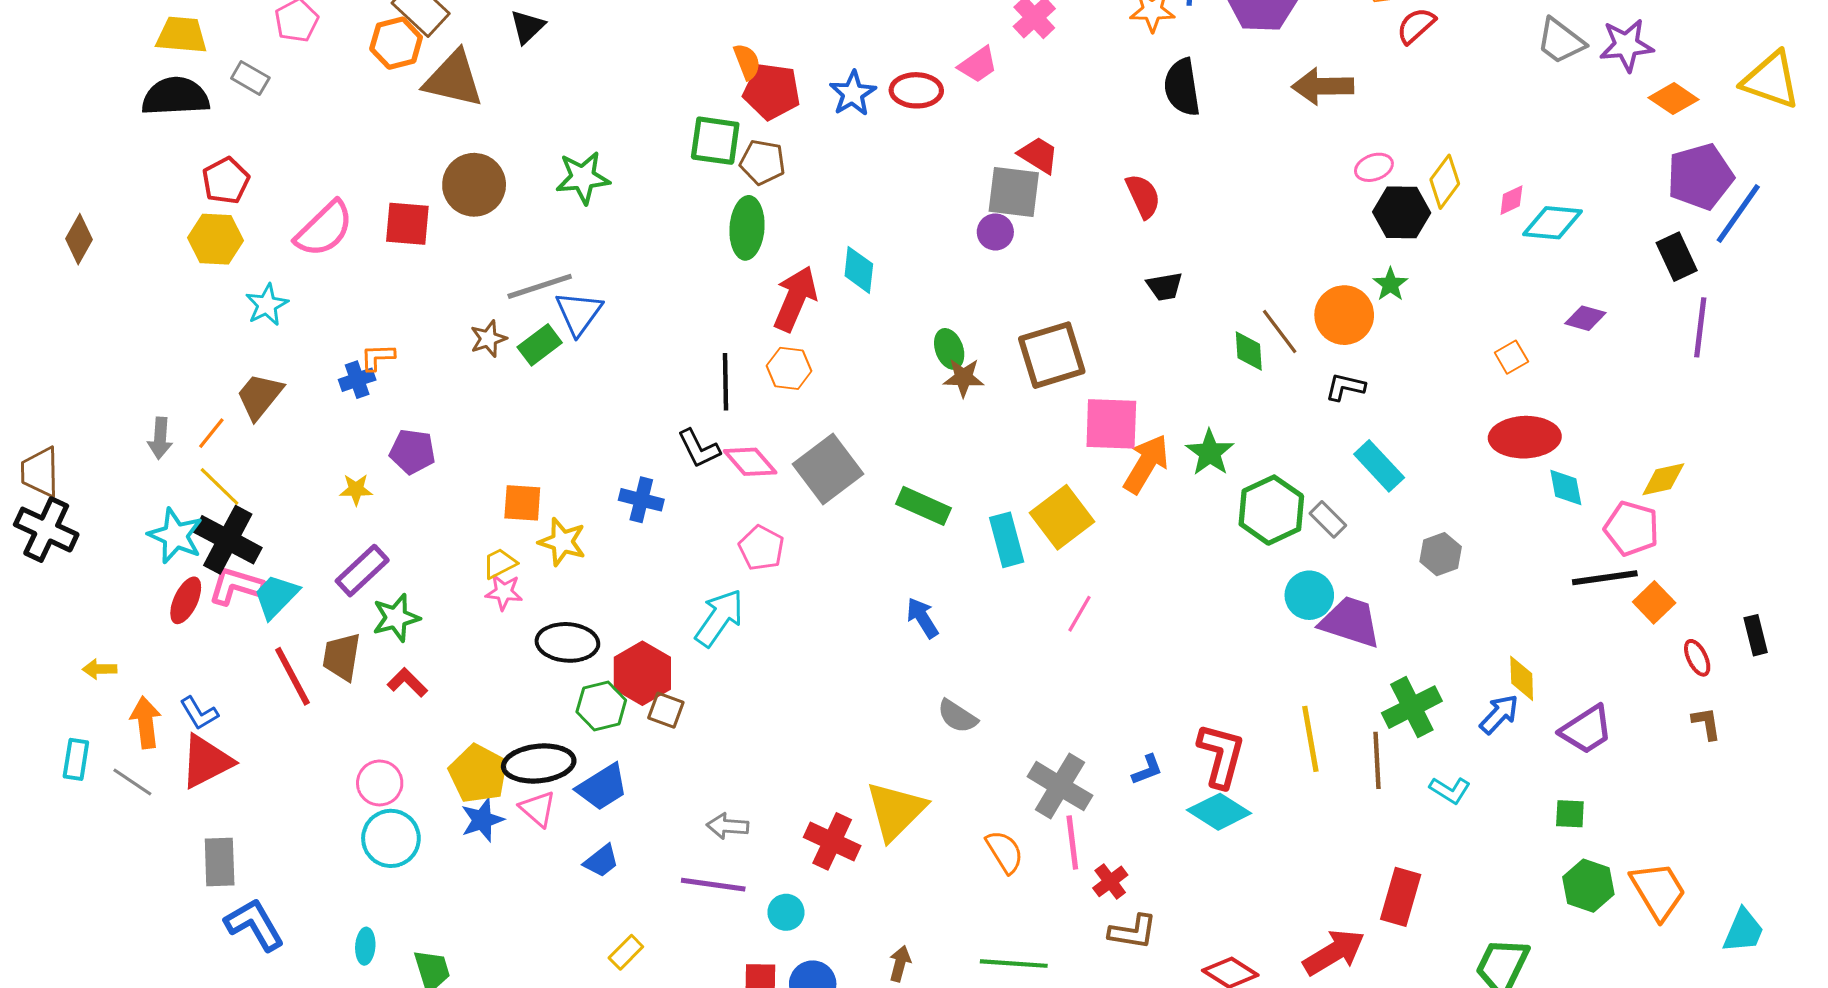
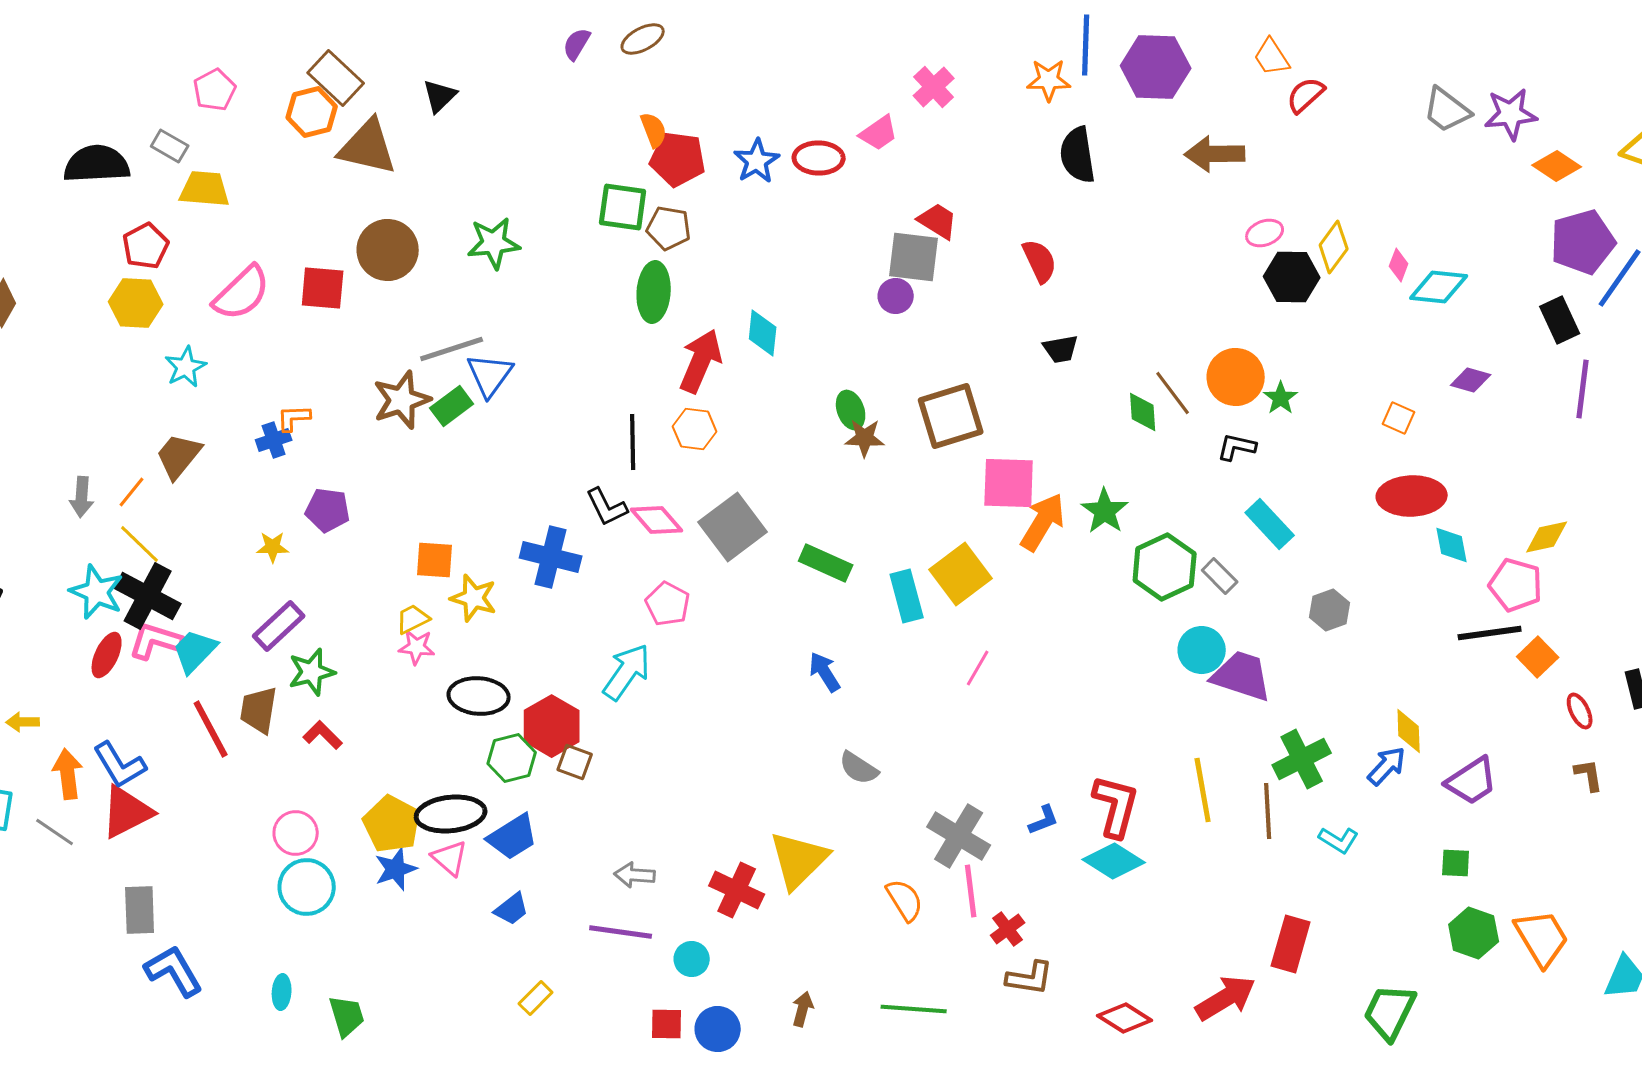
yellow trapezoid: (182, 35) -> (205, 189), moved
pink diamond: (1511, 200) -> (1399, 265), turned -44
green star: (1390, 284) -> (1281, 398), moved
brown star: (488, 339) -> (402, 400), size x1.6
orange square: (1511, 357) -> (1399, 418), turned -36
blue cross: (641, 500) -> (551, 557), size x1.4
blue L-shape: (199, 713) -> (120, 765), size x1.4

